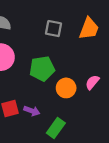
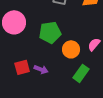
green rectangle: (56, 128) -> (81, 73), moved

